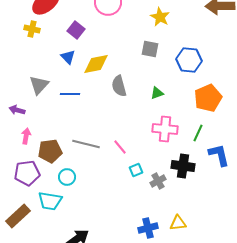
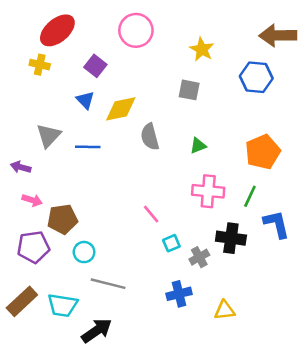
blue hexagon: (189, 60) -> (256, 77), moved
pink arrow: (26, 136) -> (32, 200), turned 98
gray line: (86, 144) -> (108, 284), moved
cyan trapezoid: (50, 201) -> (62, 305), moved
blue cross: (148, 228) -> (179, 294), moved

